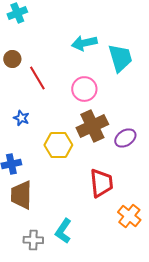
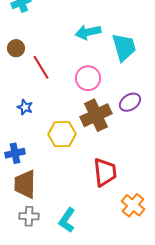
purple ellipse: (125, 138) -> (130, 102), moved
gray cross: (33, 240) -> (29, 216), moved

